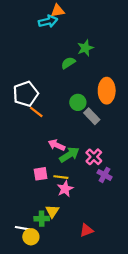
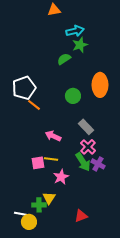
cyan arrow: (48, 21) -> (75, 31), moved
gray rectangle: (92, 116) -> (86, 127), moved
green arrow: (69, 155) -> (83, 162), moved, turned 90
yellow line: (61, 177) -> (51, 159), moved

